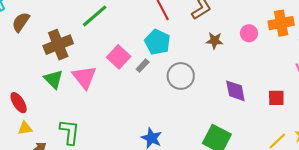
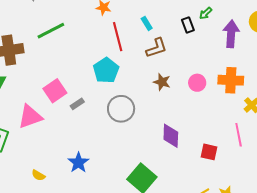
pink square: (119, 57) -> (55, 91), moved
gray rectangle: (143, 66) -> (77, 104), moved
pink triangle: (84, 77) -> (30, 117), moved, turned 36

